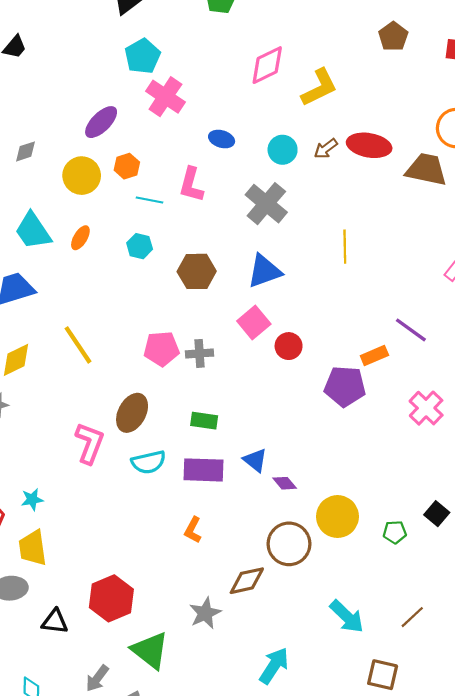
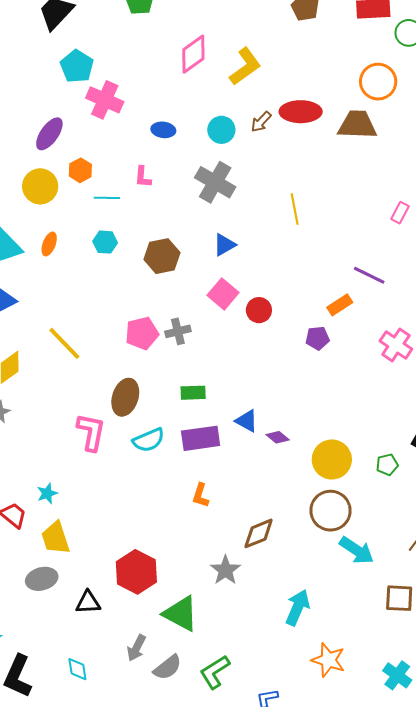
pink L-shape: (191, 185) -> (143, 177), size x0.7
blue triangle: (264, 271) -> (224, 245), size x0.7
purple pentagon: (345, 386) -> (317, 338), size x0.6
brown circle: (289, 544) -> (331, 511), moved

